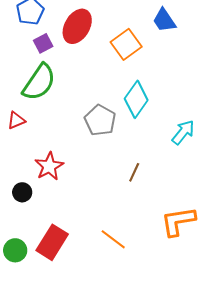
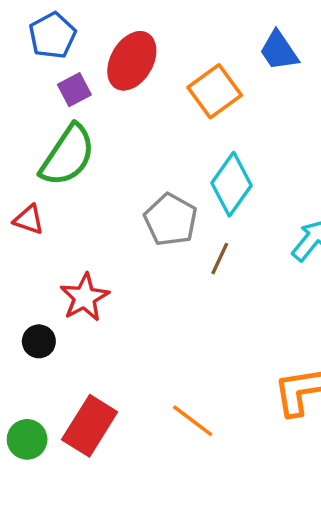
red triangle: (16, 120) -> (29, 220), turned 42
brown line: (134, 172) -> (220, 259), moved

